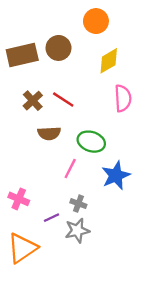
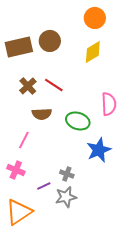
orange circle: (96, 21) -> (95, 18), moved
pink semicircle: (123, 98) -> (109, 104), moved
pink line: (70, 168) -> (24, 140), moved

